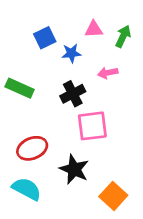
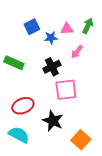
pink triangle: (94, 29) -> (67, 29), moved
pink arrow: (108, 73) -> (77, 52), turned -40

